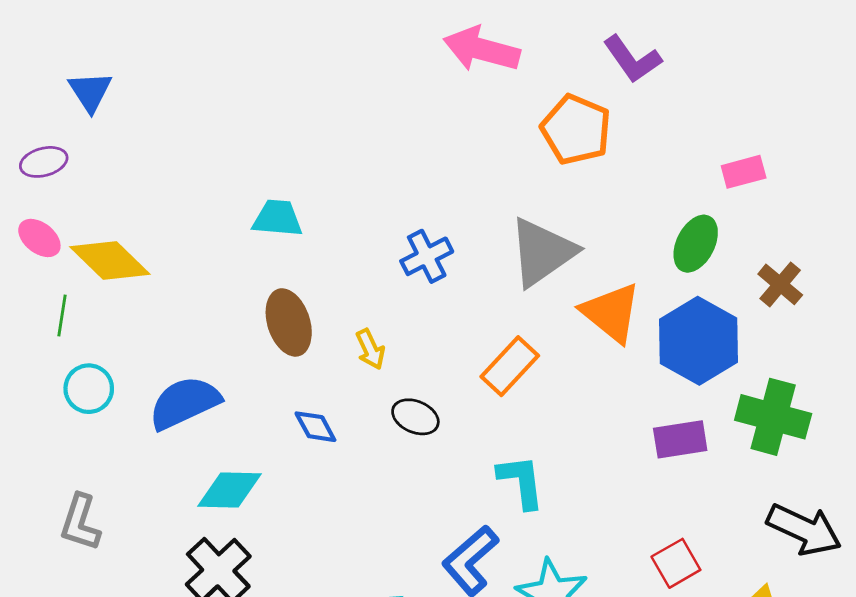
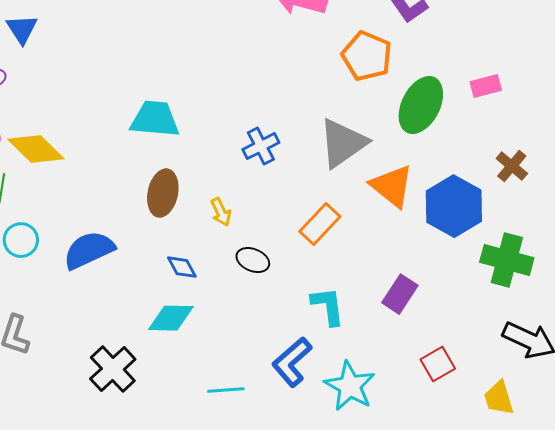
cyan trapezoid: (277, 218) -> (155, 119), size x1.4
green ellipse: (696, 244) -> (421, 105), moved, size x1.4
brown ellipse: (289, 322) -> (163, 193), turned 30
purple rectangle: (680, 439) -> (400, 294), moved, turned -48
cyan diamond: (230, 490) -> (171, 318), moved

